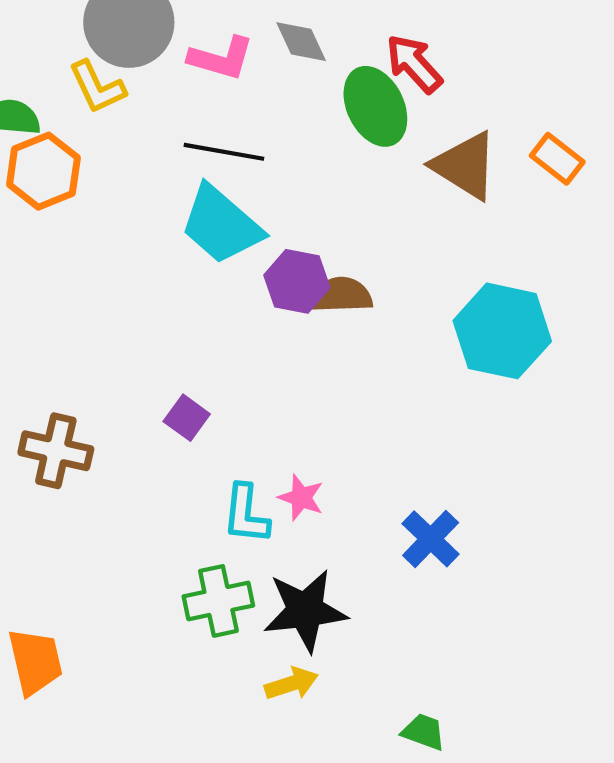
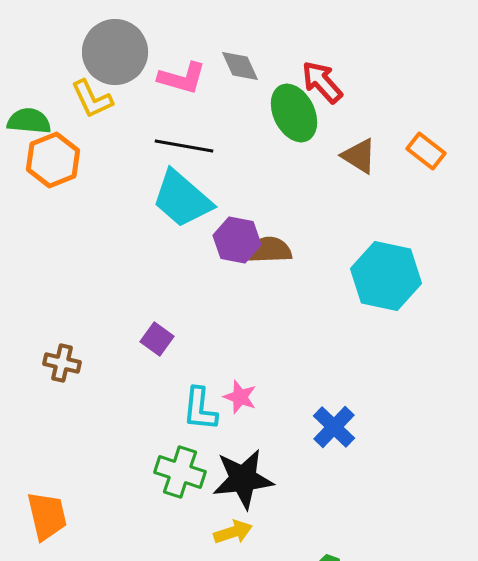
brown triangle: (465, 166) -> (359, 156), size x0.7
brown cross: (56, 451) -> (62, 363), size x0.7
green cross: (218, 601) -> (180, 472), turned 30

